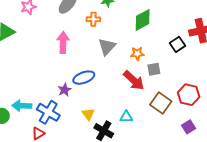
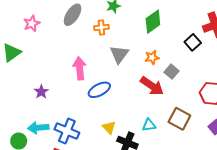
pink arrow: (63, 42) -> (80, 68), moved
gray square: (154, 69) -> (171, 72), turned -32
purple star: (65, 90) -> (41, 92), moved
brown square: (161, 103) -> (179, 119), moved

